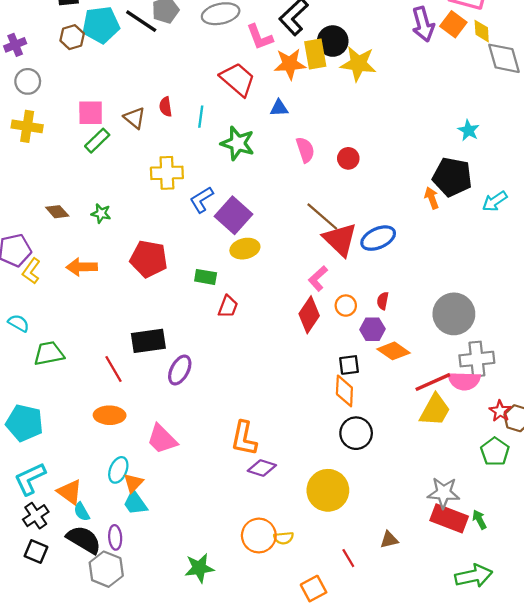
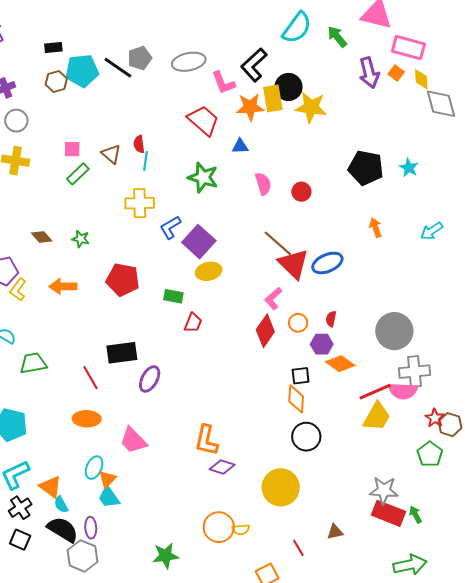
orange square: (453, 24) -> (396, 73), size x0.7
pink square: (91, 113) -> (72, 149), size x0.7
cyan line: (201, 117) -> (146, 161), moved
black pentagon: (452, 177) -> (366, 168), moved

